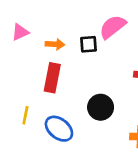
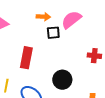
orange arrow: (55, 44) -> (43, 17), moved

